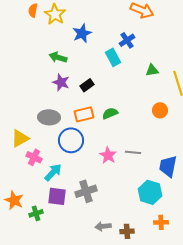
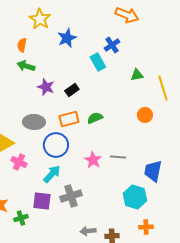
orange semicircle: (33, 10) -> (22, 45), moved
green arrow: (58, 57) -> (26, 66), moved
cyan arrow: (53, 172) -> (52, 174), moved

